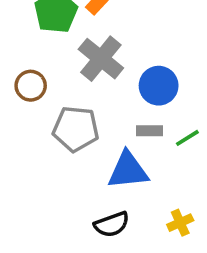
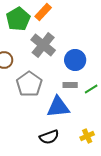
gray pentagon: (76, 129) -> (29, 84), turned 30

